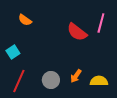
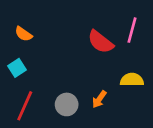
orange semicircle: (25, 20) -> (24, 34), moved
yellow semicircle: (99, 81) -> (132, 80), moved

